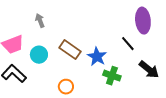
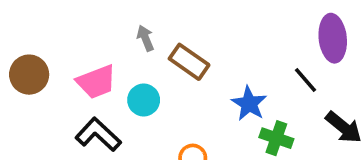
brown rectangle: (70, 50) -> (189, 62), moved

